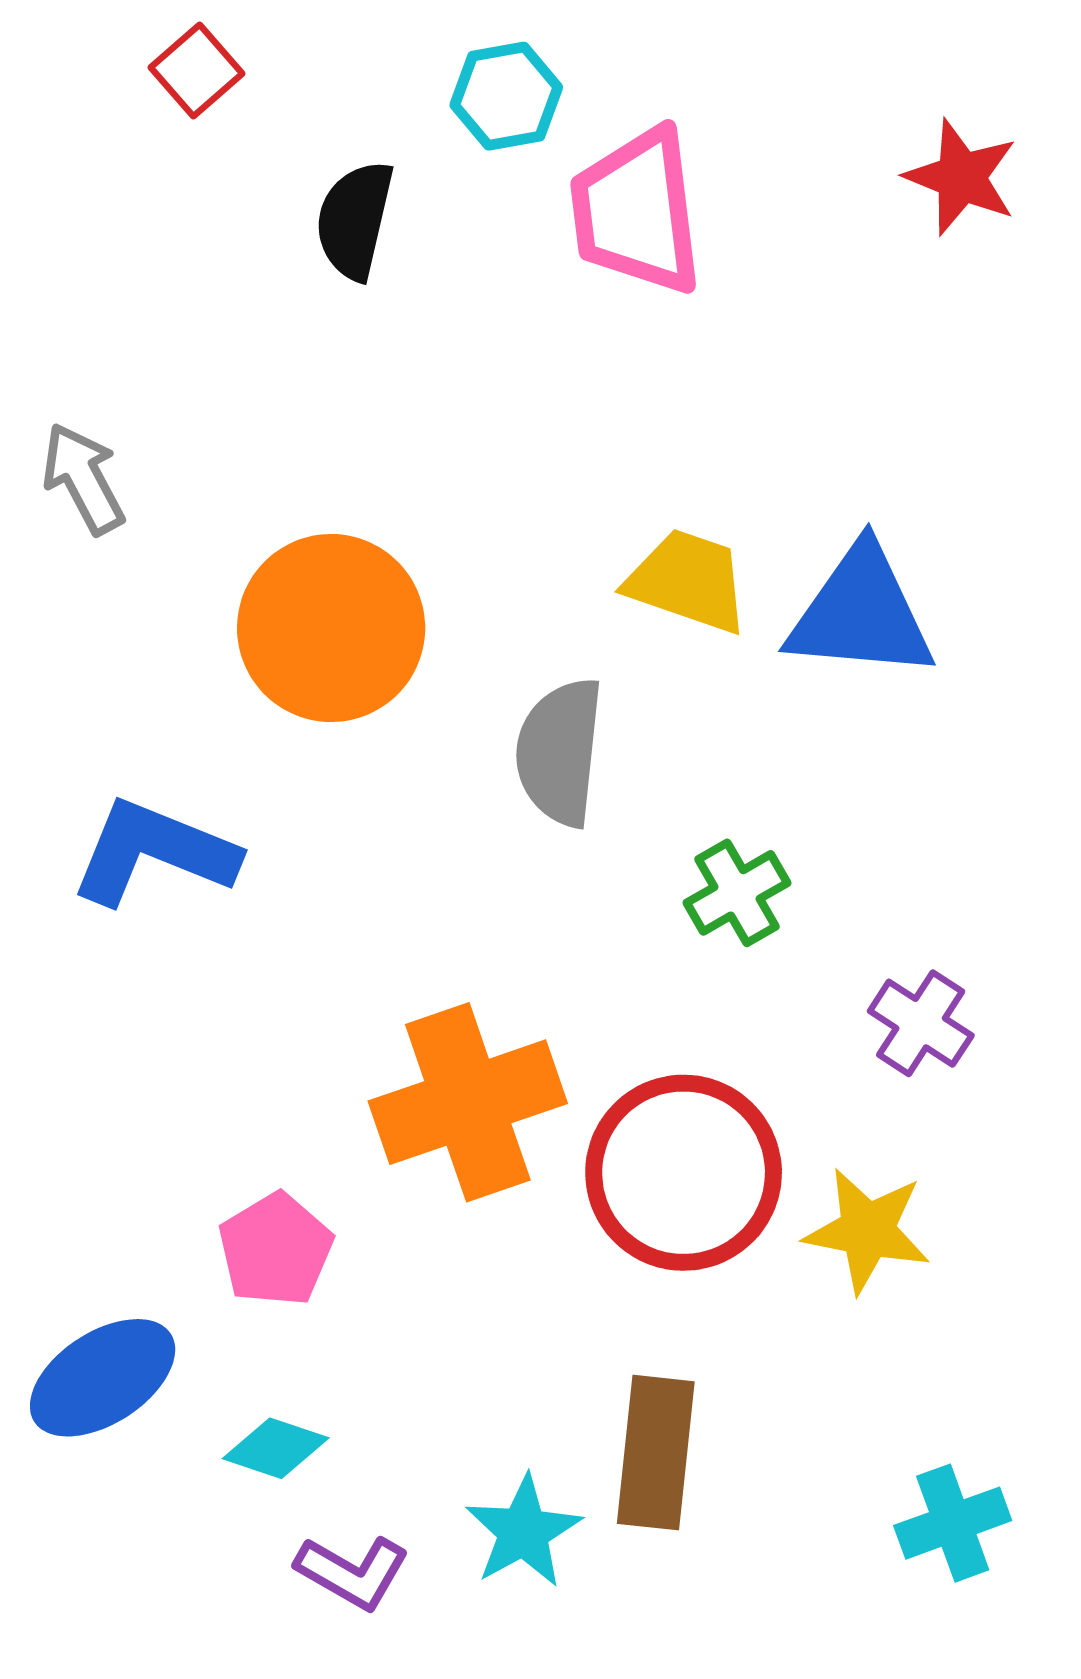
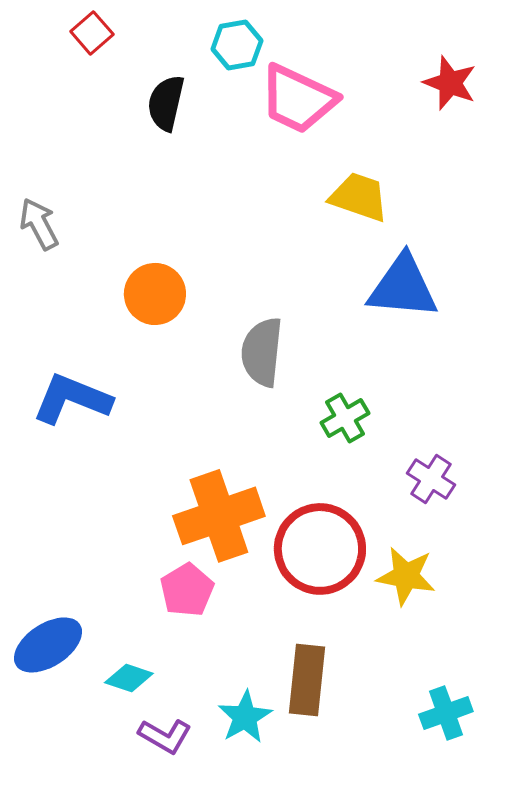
pink trapezoid: (637, 211) -> (298, 99), turned -58
yellow trapezoid: (688, 581) -> (359, 197), moved
orange circle: (331, 628) -> (155, 294), size x0.7
pink pentagon: (276, 1250) -> (187, 590), moved

